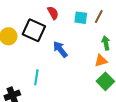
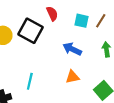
blue arrow: (60, 49) -> (72, 49), moved, turned -30
orange triangle: (101, 61) -> (73, 77), moved

